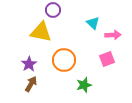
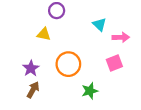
yellow triangle: (41, 32) -> (44, 34), size x0.6

